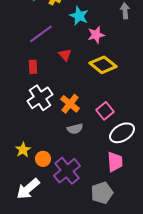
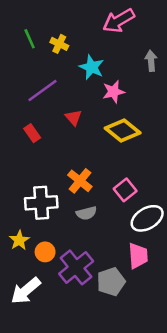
red rectangle: (33, 67) -> (32, 133), turned -32
white cross: (40, 98) -> (41, 203), moved, turned 30
gray pentagon: (102, 193) -> (111, 282), moved

